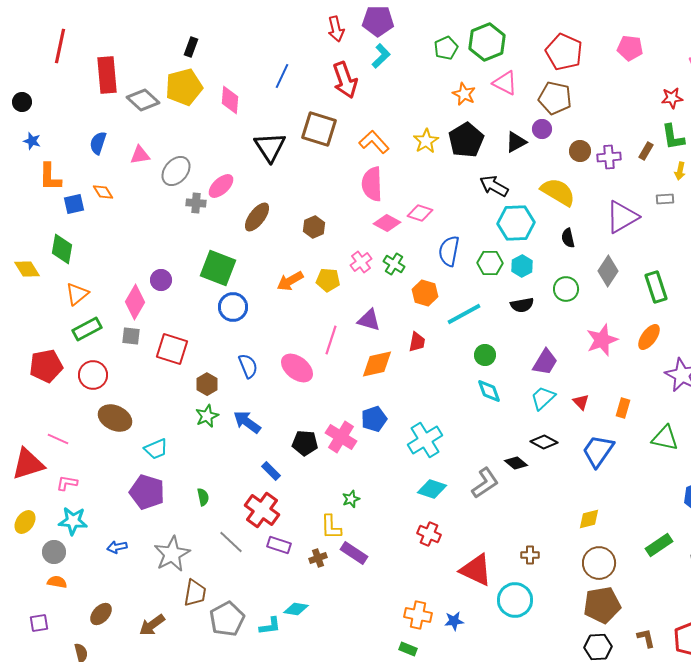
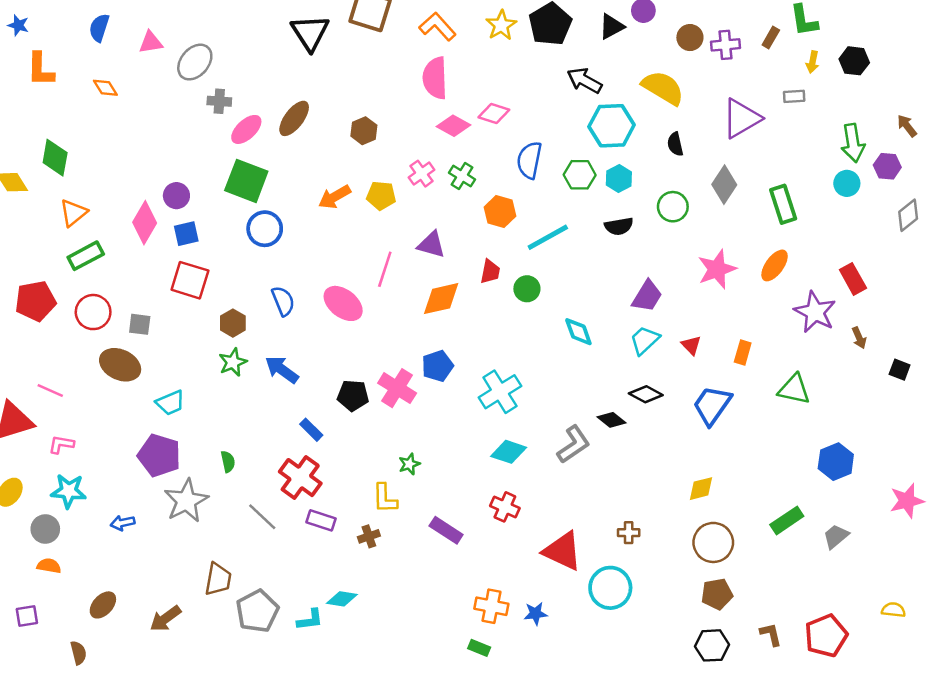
pink ellipse: (221, 186) -> (246, 129), moved
blue square: (74, 204) -> (186, 234), moved
gray square: (131, 336) -> (140, 324), moved
green circle: (485, 355) -> (527, 289), moved
purple rectangle: (354, 553) -> (446, 530), moved
gray star: (172, 554) -> (186, 501), moved
brown pentagon: (602, 605) -> (717, 594), size x0.7

